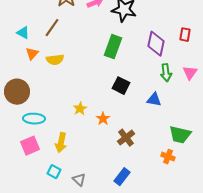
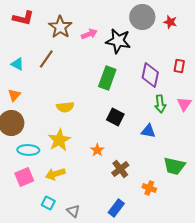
orange triangle: (32, 54) -> (14, 95), moved
yellow semicircle: (55, 60) -> (65, 107), moved
yellow star: (80, 109) -> (59, 140), moved, size x1.6
yellow arrow: (61, 143) -> (55, 174), turned 60
orange cross: (168, 157) -> (149, 188), moved

